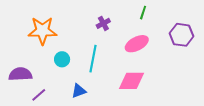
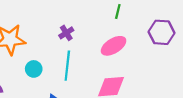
purple cross: (103, 23) -> (66, 33), moved

